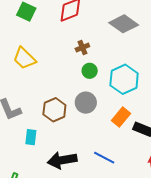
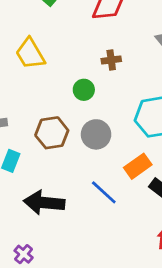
green circle: (90, 71) -> (84, 90), moved
blue line: (104, 158) -> (104, 192), moved

